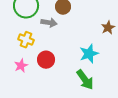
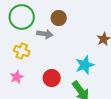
red circle: (46, 60) -> (52, 78), moved

